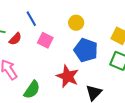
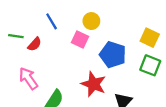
yellow circle: (76, 23) -> (91, 21), moved
pink square: (45, 40) -> (80, 40), moved

